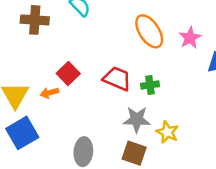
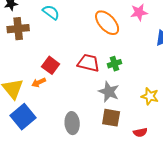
pink star: (190, 38) -> (139, 12), moved, turned 30
gray star: (137, 119) -> (109, 92), turned 30
yellow star: (167, 132) -> (150, 96), moved

